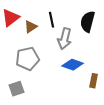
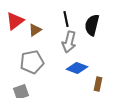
black line: (52, 20) -> (66, 19), moved

